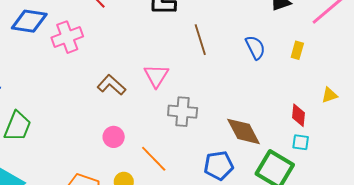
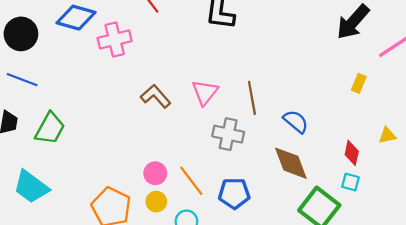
brown line: (200, 40) -> (252, 98), moved
blue semicircle: (255, 47) -> (296, 121), moved, turned -30
pink circle: (114, 137) -> (155, 173), moved
blue pentagon: (219, 166) -> (234, 193), moved

